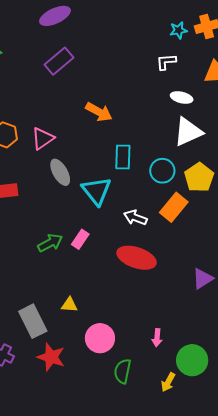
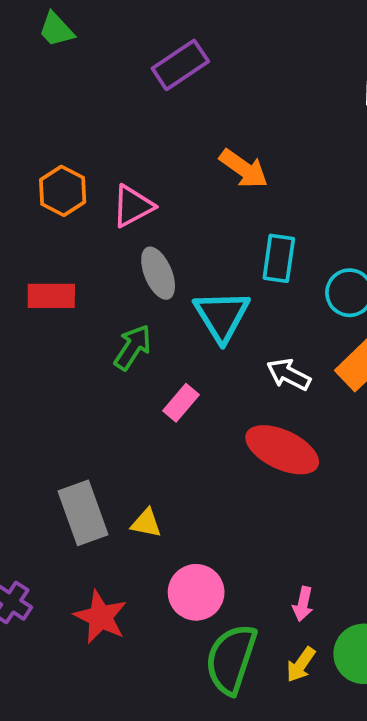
green arrow: (50, 243) -> (133, 347), moved, turned -35
gray rectangle: (33, 321) -> (83, 513), moved
green semicircle: (123, 371) -> (231, 659), size x1.5
yellow arrow: (168, 382) -> (301, 665), moved

